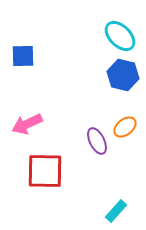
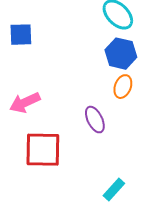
orange ellipse: (125, 127) -> (123, 87), moved, turned -30

